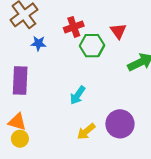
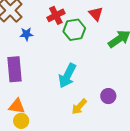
cyan arrow: (78, 95) -> (67, 76), size x1.4
purple circle: (120, 124) -> (108, 96), size x0.6

